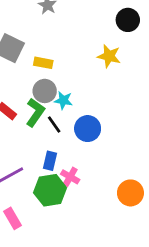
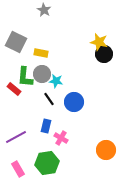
black circle: (128, 20) -> (104, 54), moved
yellow star: (109, 56) -> (99, 42), moved
green L-shape: (35, 112) -> (25, 77), moved, turned 150
green hexagon: (50, 190) -> (47, 163), moved

